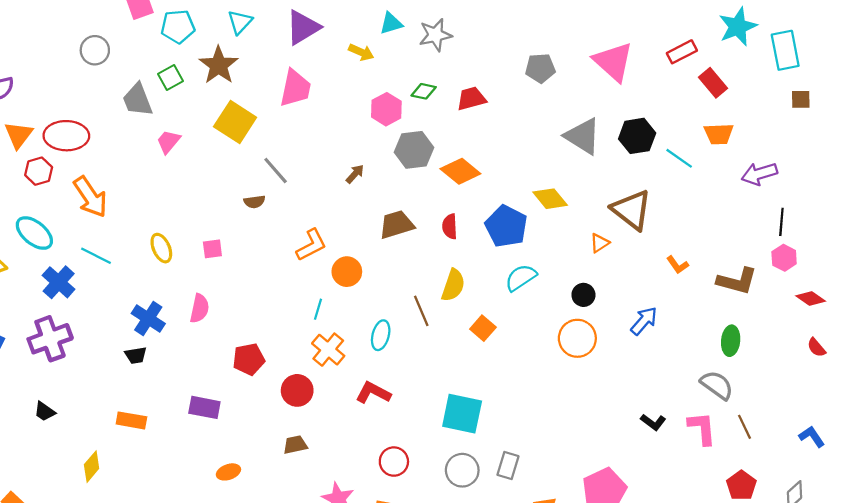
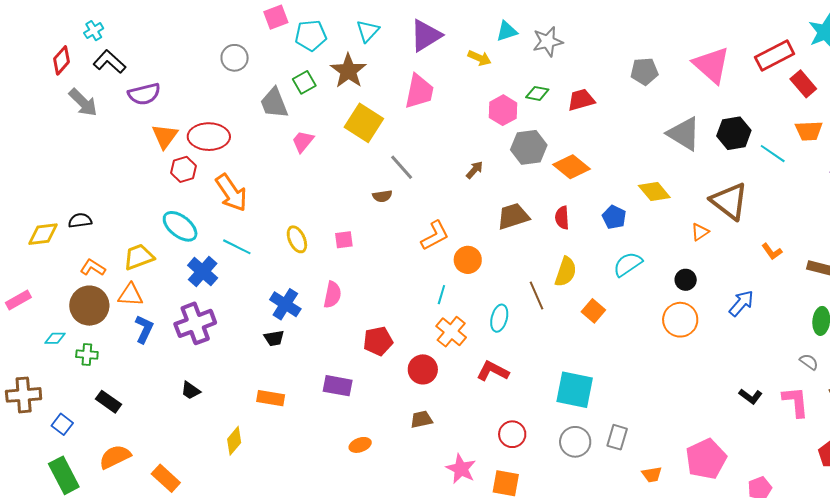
red rectangle: (682, 52) -> (775, 56), size x1.4
blue pentagon: (506, 226) -> (614, 217), size x0.6
gray semicircle: (717, 385) -> (809, 362), size x0.6

